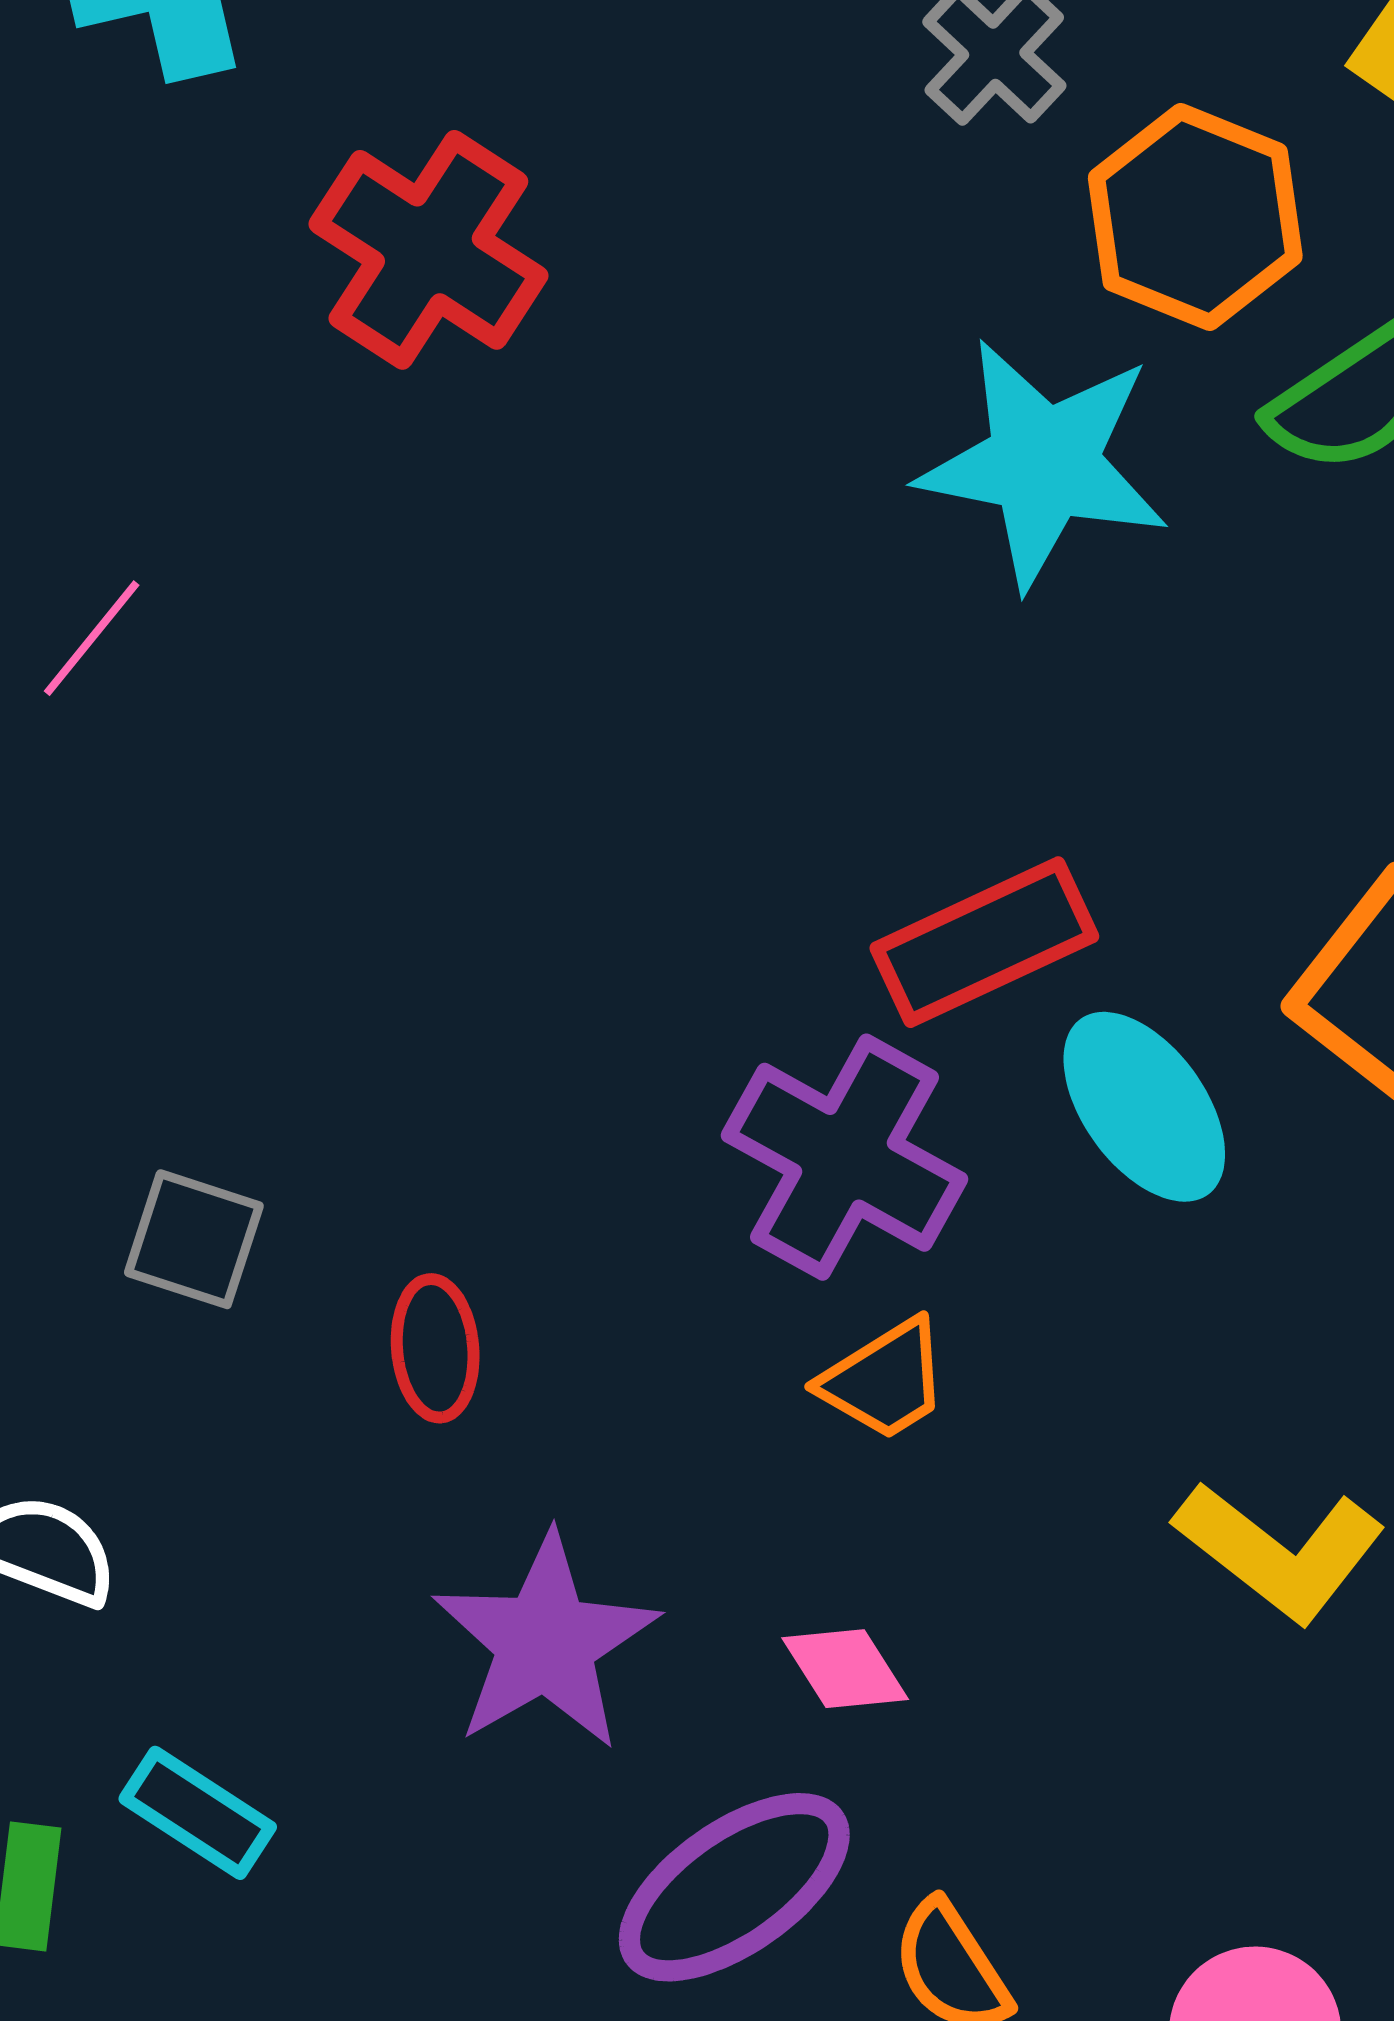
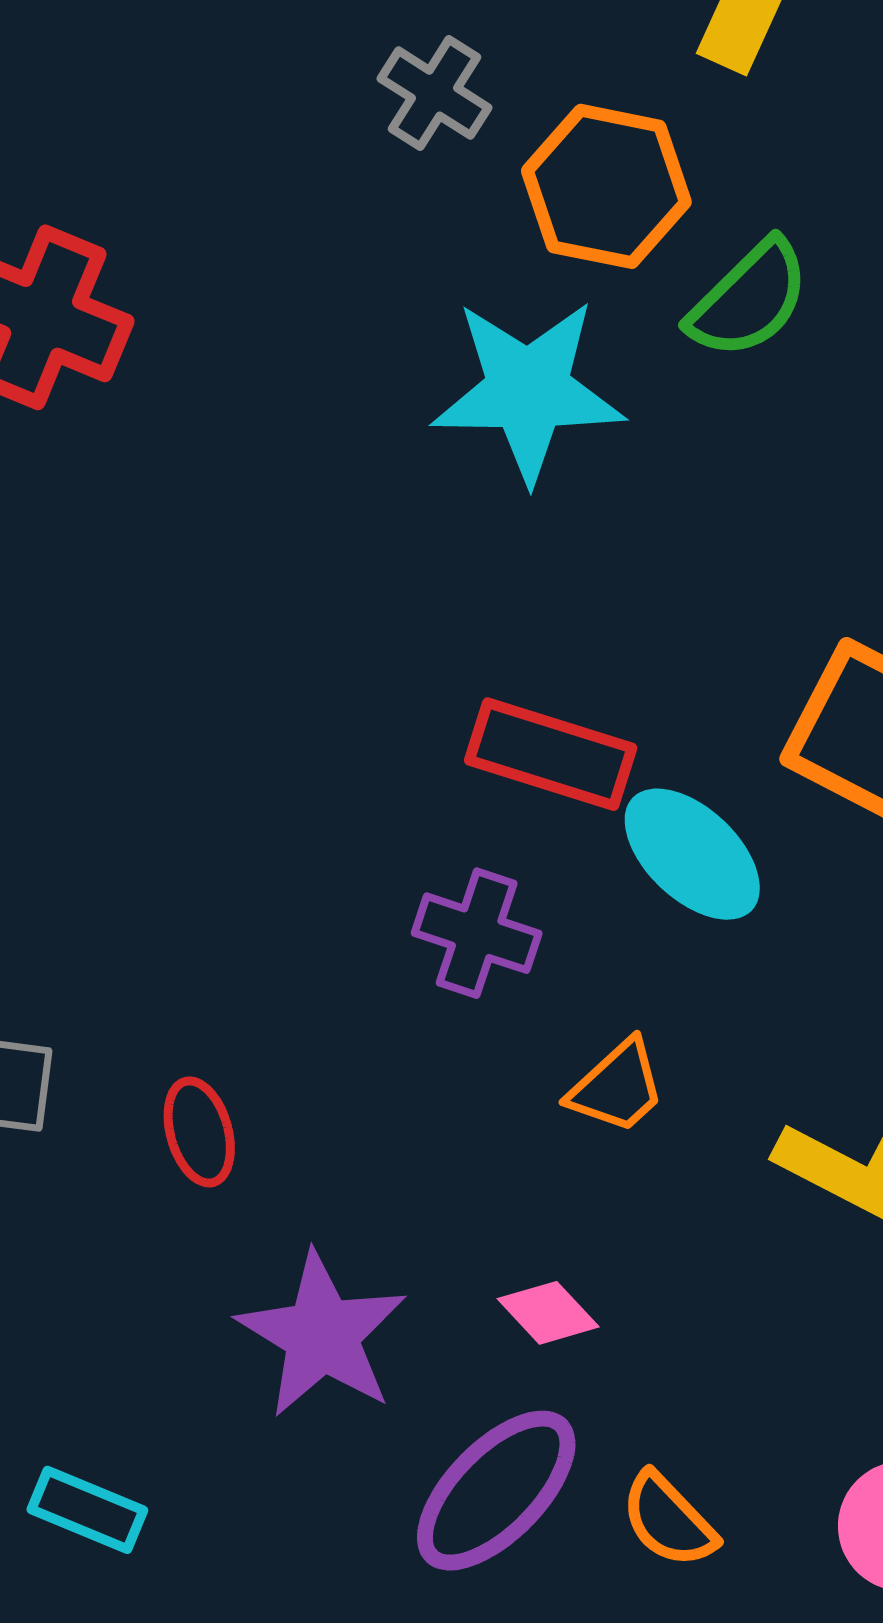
red rectangle: (984, 942) -> (551, 754), turned 53
purple cross: (844, 1157) -> (477, 933), size x0.7
orange trapezoid: (884, 1380) -> (617, 1087), moved

